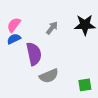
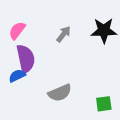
blue semicircle: (14, 39) -> (17, 76), moved
purple semicircle: (34, 54) -> (26, 59), moved

